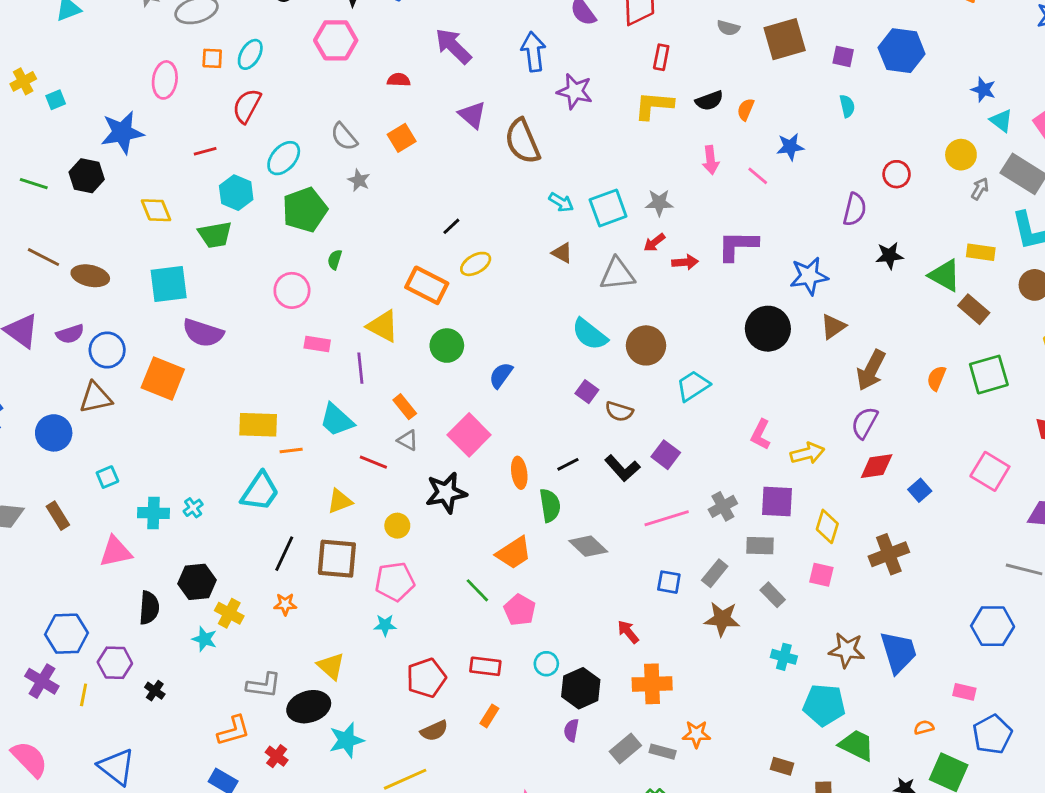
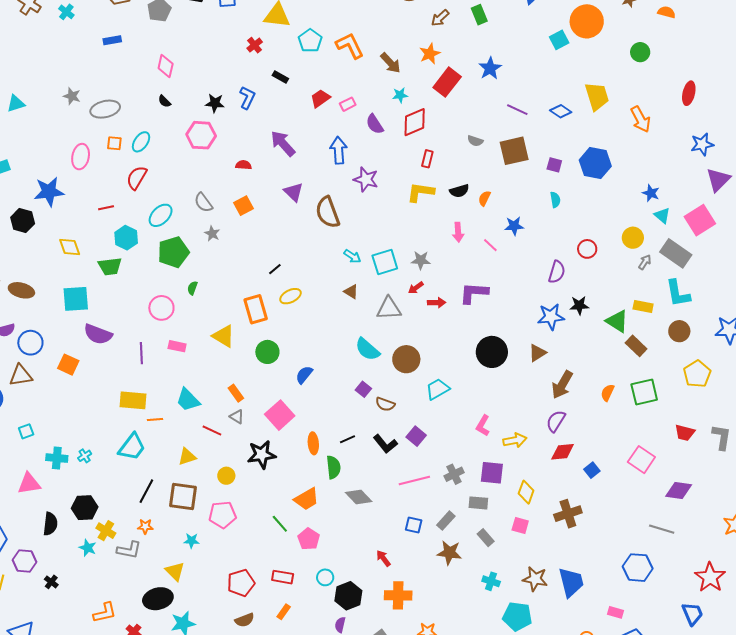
blue star: (809, 276) -> (551, 317), moved
orange rectangle: (427, 285) -> (256, 309), turned 44
purple line: (360, 368) -> (141, 353), moved
orange square: (163, 378) -> (68, 365), size x0.7
cyan star: (385, 625) -> (192, 541), moved
gray L-shape: (264, 685) -> (129, 550), moved

